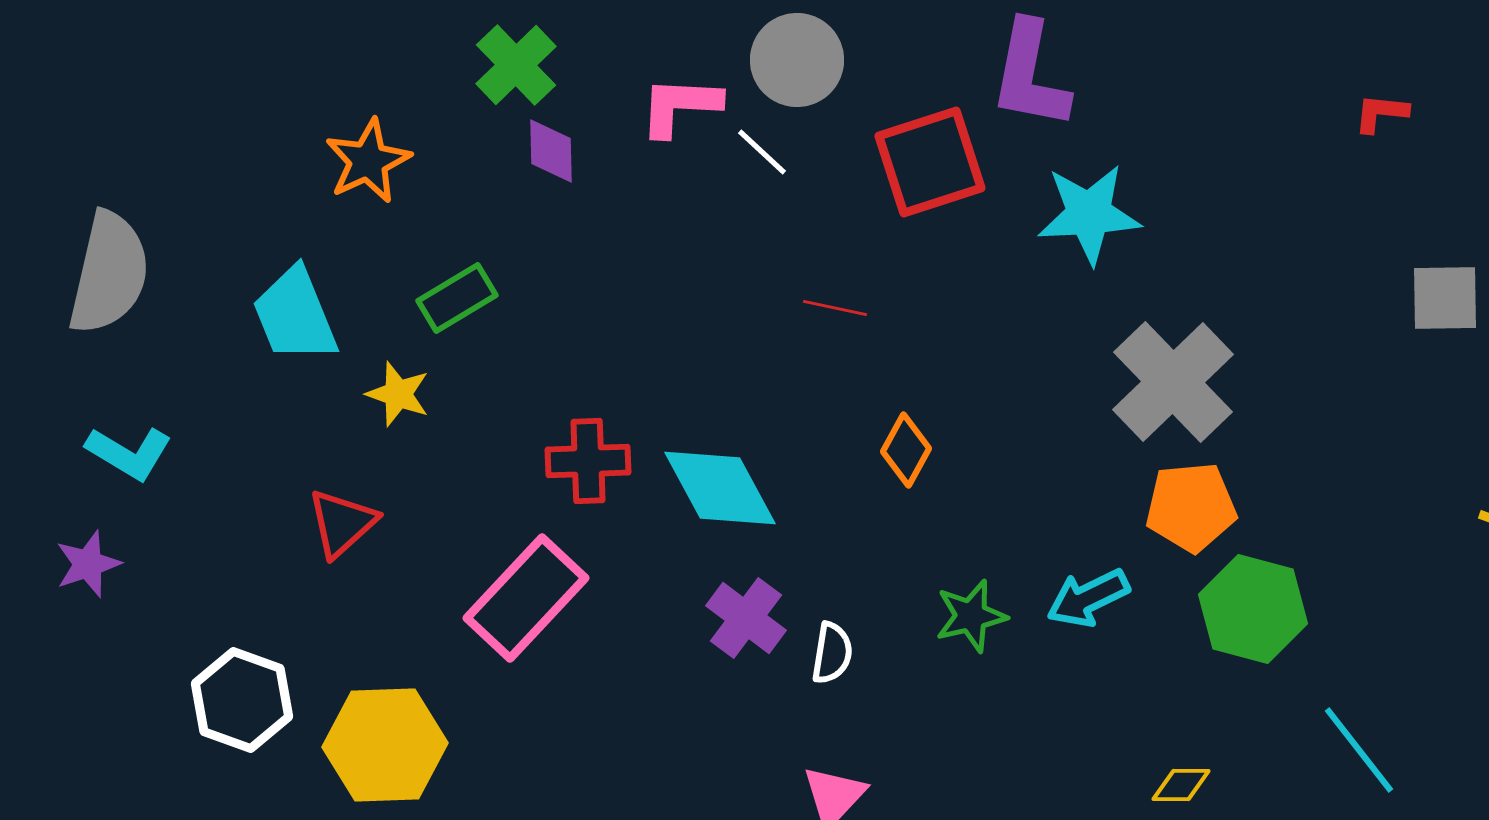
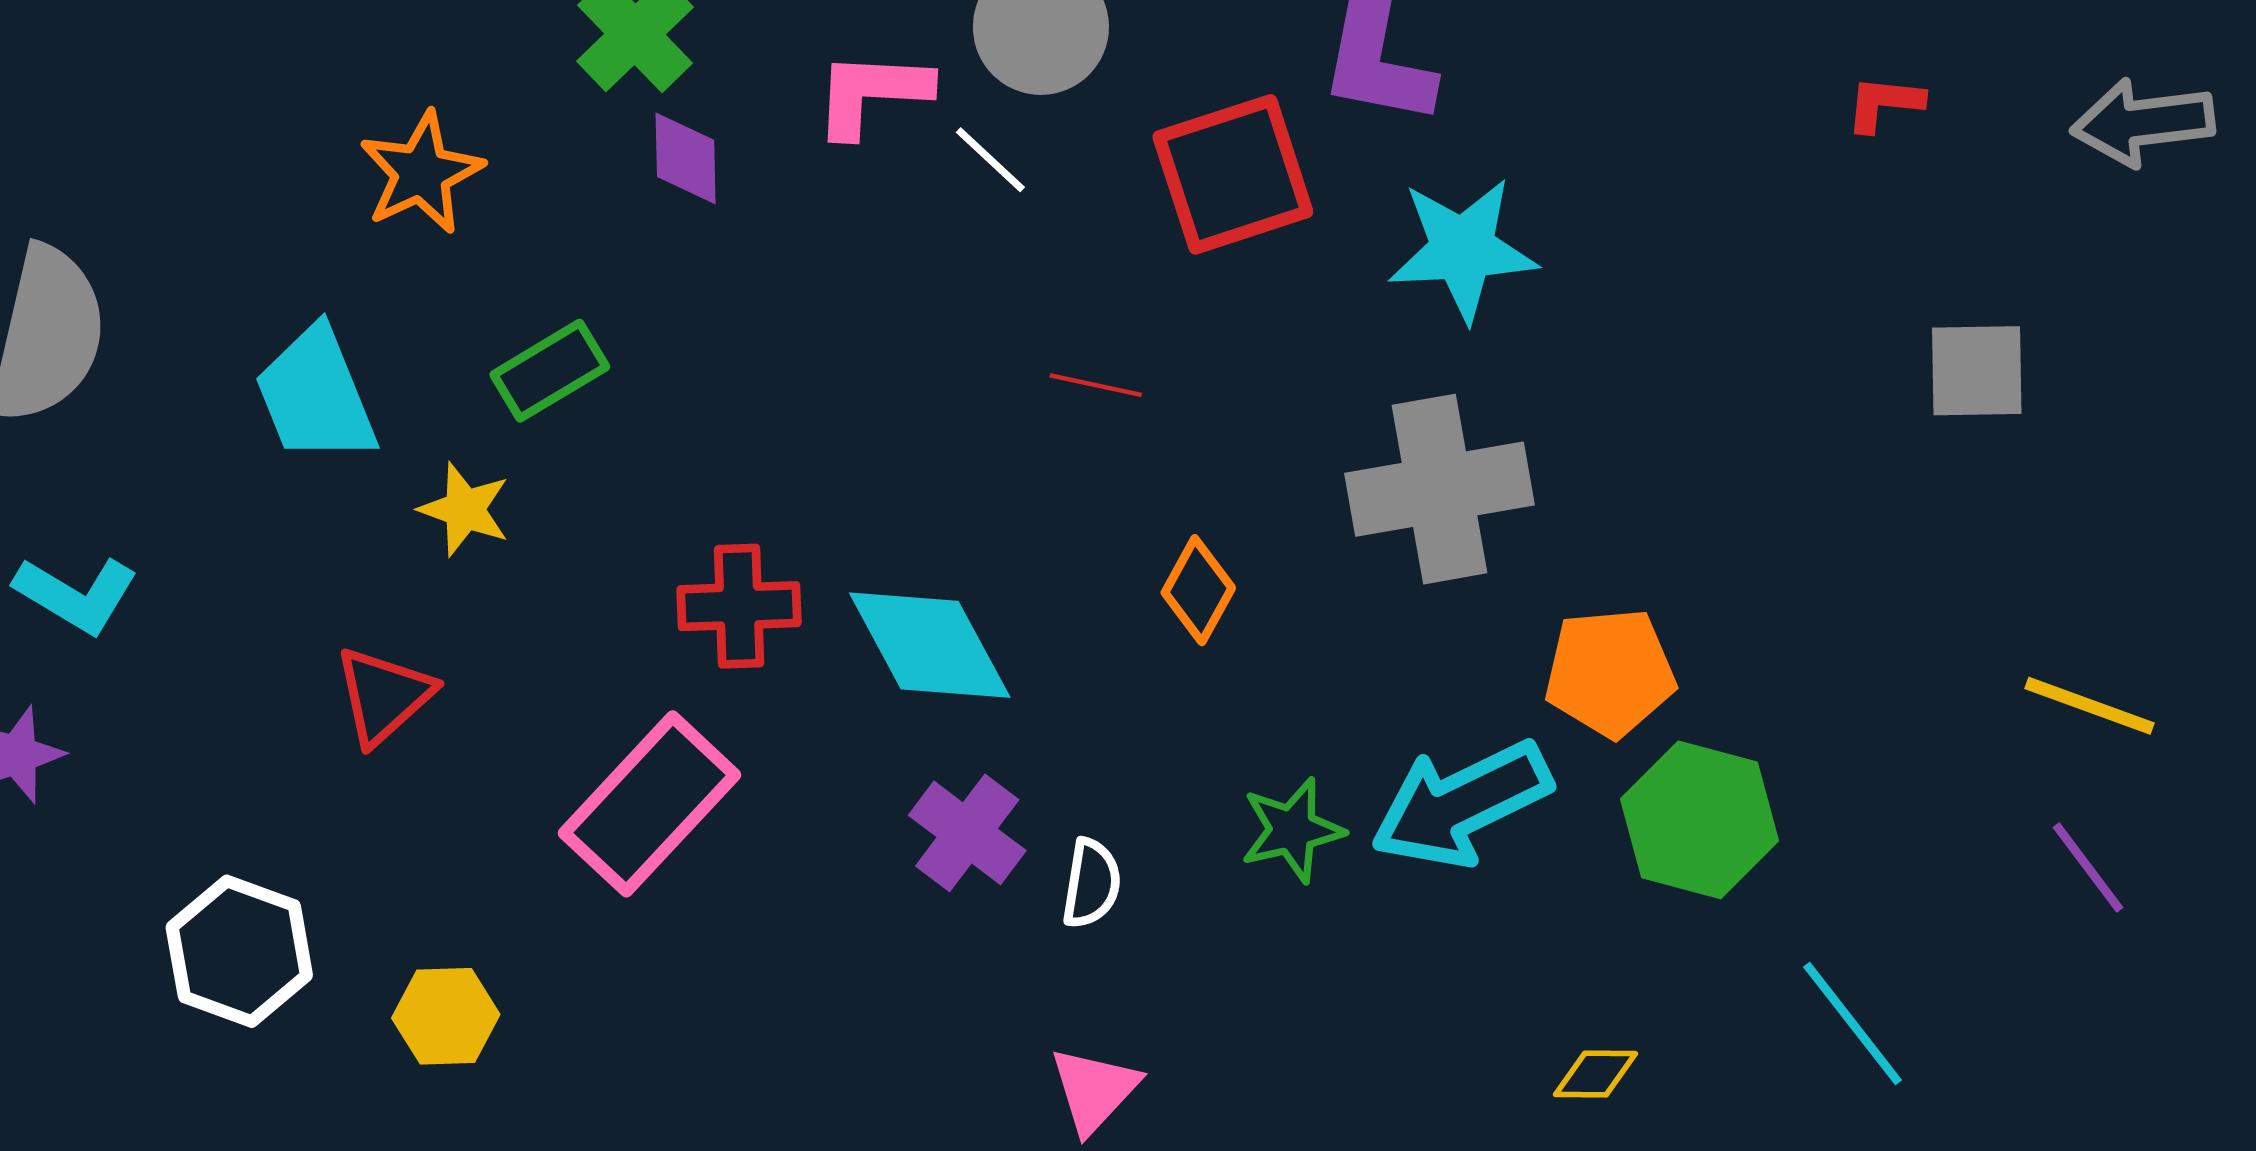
gray cross: (1173, 382) -> (1440, 489), moved, turned 34
cyan arrow: (1088, 598) -> (1461, 804), size x1.5
yellow hexagon: (385, 745) -> (446, 1016), size x0.6

